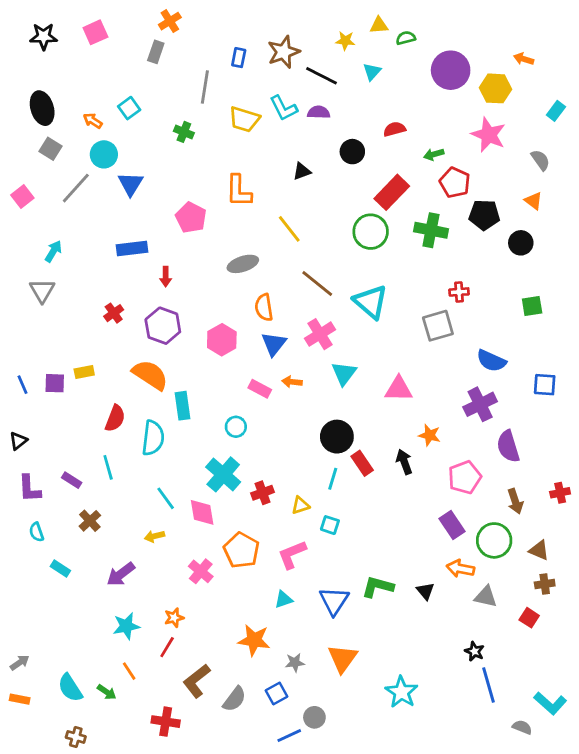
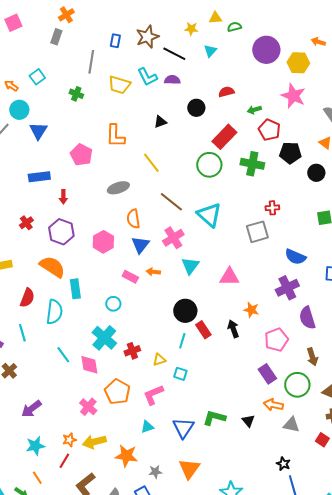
yellow arrow: (154, 536) -> (94, 442), moved, size x1.6

